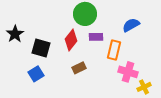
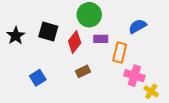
black square: (41, 48) -> (48, 32), moved
yellow cross: (144, 87) -> (151, 91), turned -32

